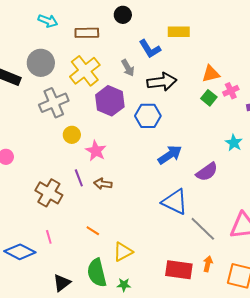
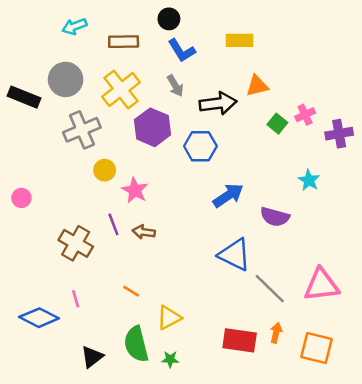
cyan arrow: (48, 21) -> (74, 26), turned 138
blue L-shape: (150, 49) -> (182, 50), moved
orange triangle: (211, 74) -> (257, 86), moved
purple semicircle: (207, 172) -> (275, 217), turned 50

